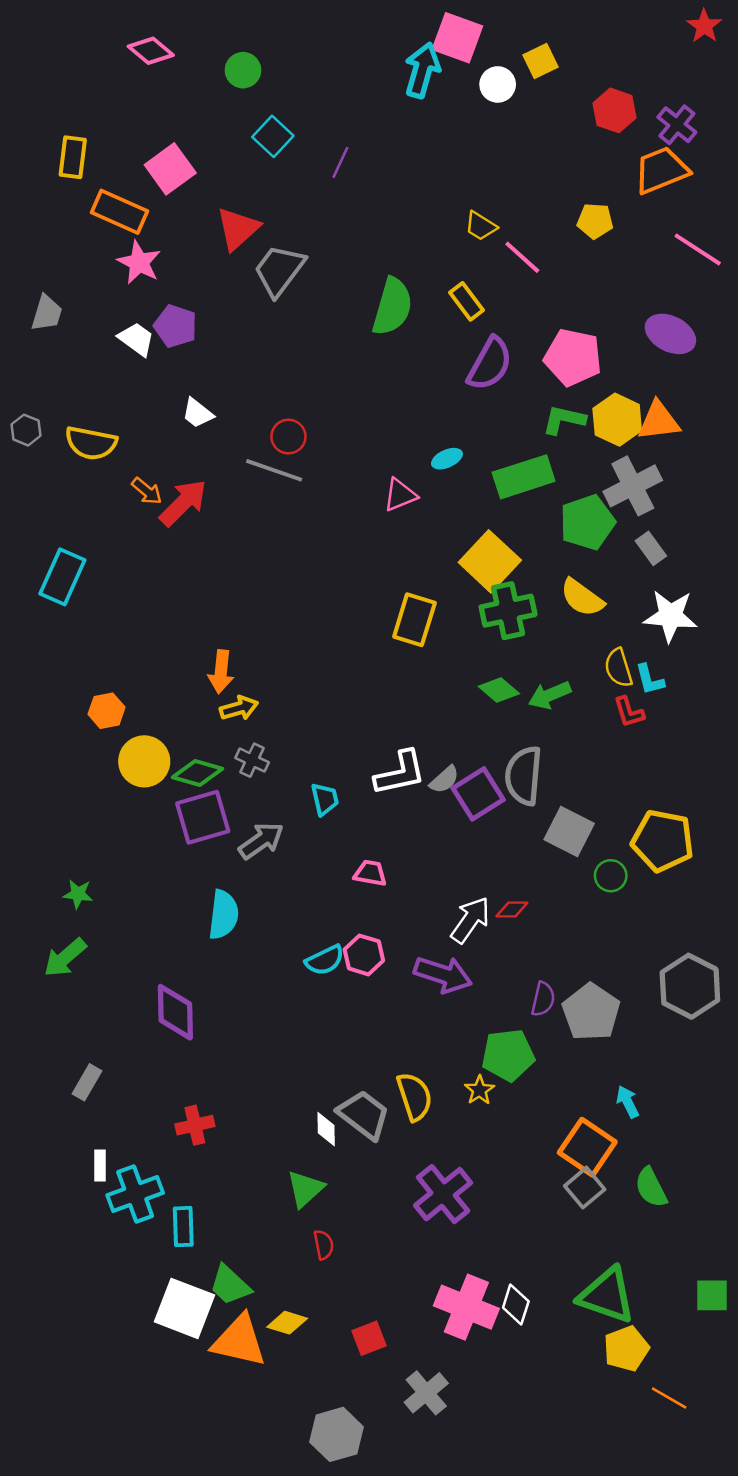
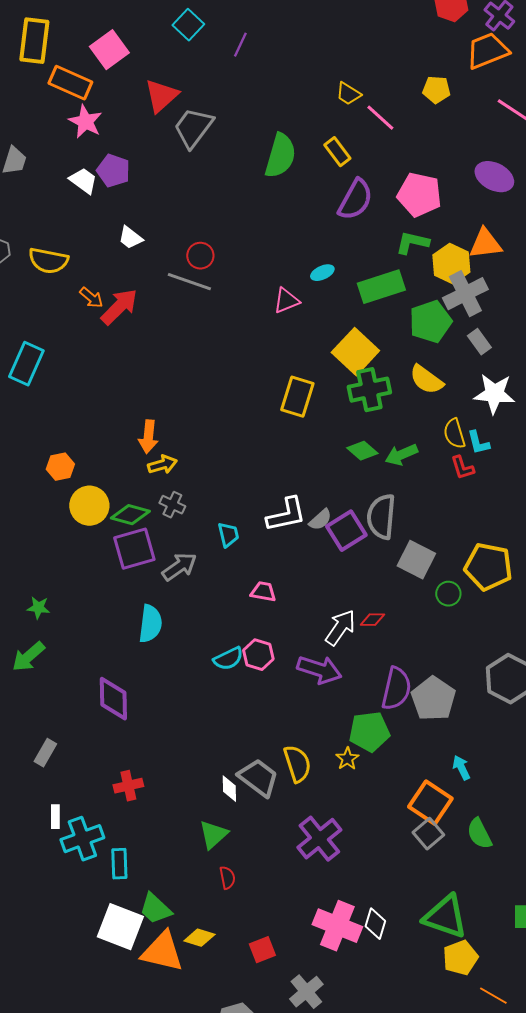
yellow rectangle: (73, 157) -> (34, 41), size x1.4
yellow hexagon: (617, 420) -> (451, 264), moved
purple semicircle: (543, 999) -> (396, 689), size x1.6

